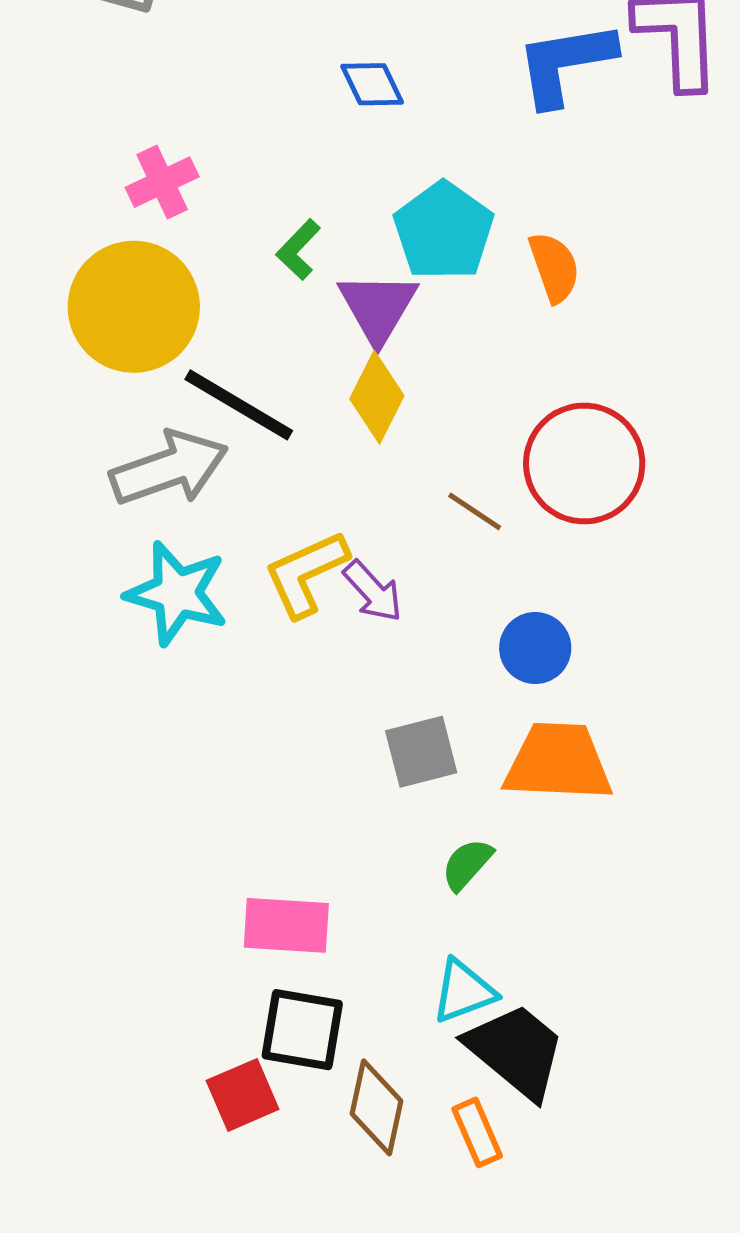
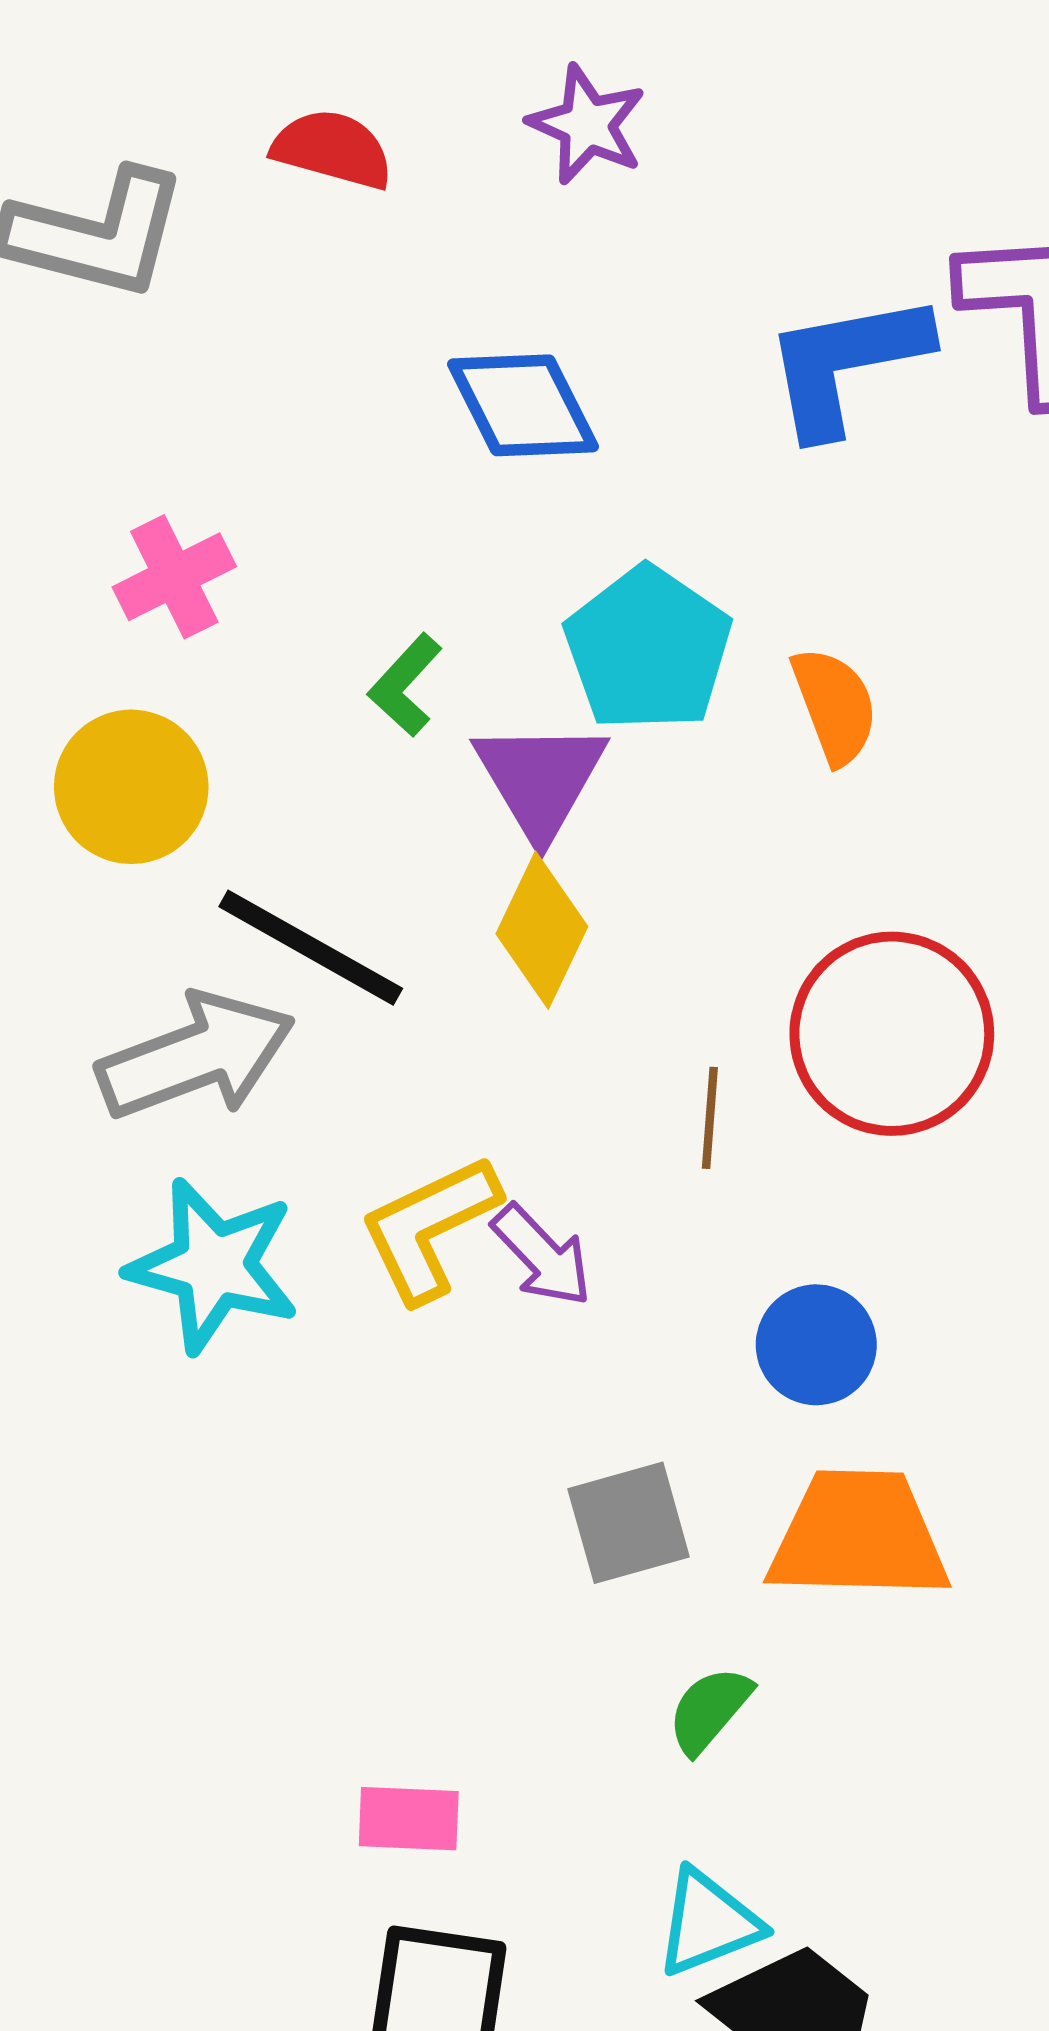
blue diamond: (372, 84) -> (523, 405), size x1.4
yellow circle: (134, 307) -> (131, 787), size x0.7
brown line: (475, 511) -> (710, 1118), turned 62
pink rectangle: (286, 925) -> (409, 1819), size x0.7

